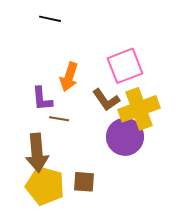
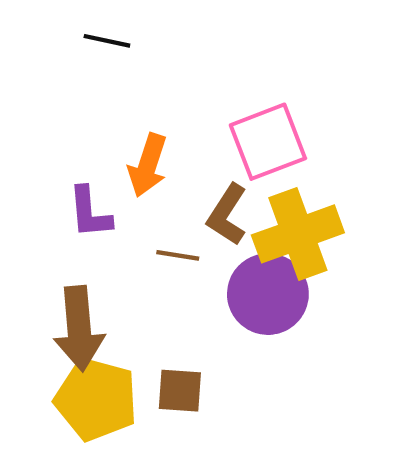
brown L-shape: (106, 100) -> (227, 215), turned 68
brown line: (59, 119) -> (178, 255), moved

